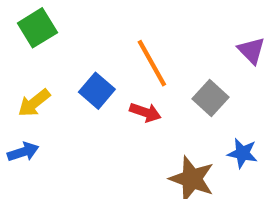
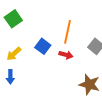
orange line: (152, 63) -> (68, 32), turned 45
blue arrow: (23, 152) -> (10, 77), turned 112

